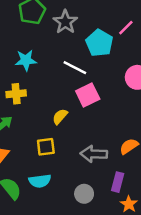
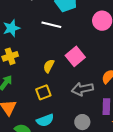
pink square: (88, 95) -> (75, 56), moved

